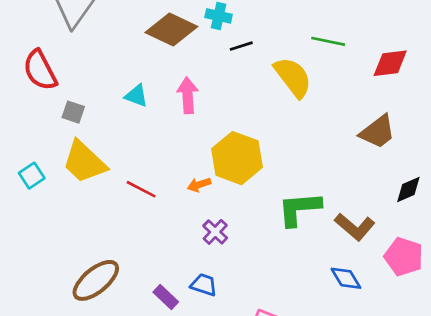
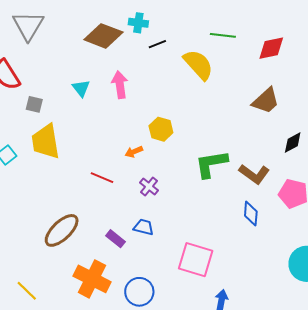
cyan triangle: (136, 96) -> (81, 88), turned 36
yellow hexagon: (237, 158) -> (161, 129), size x0.6
yellow trapezoid: (84, 162) -> (46, 142), turned 42
red line: (141, 189) -> (102, 178), moved
blue diamond: (346, 278) -> (251, 214), turned 40

